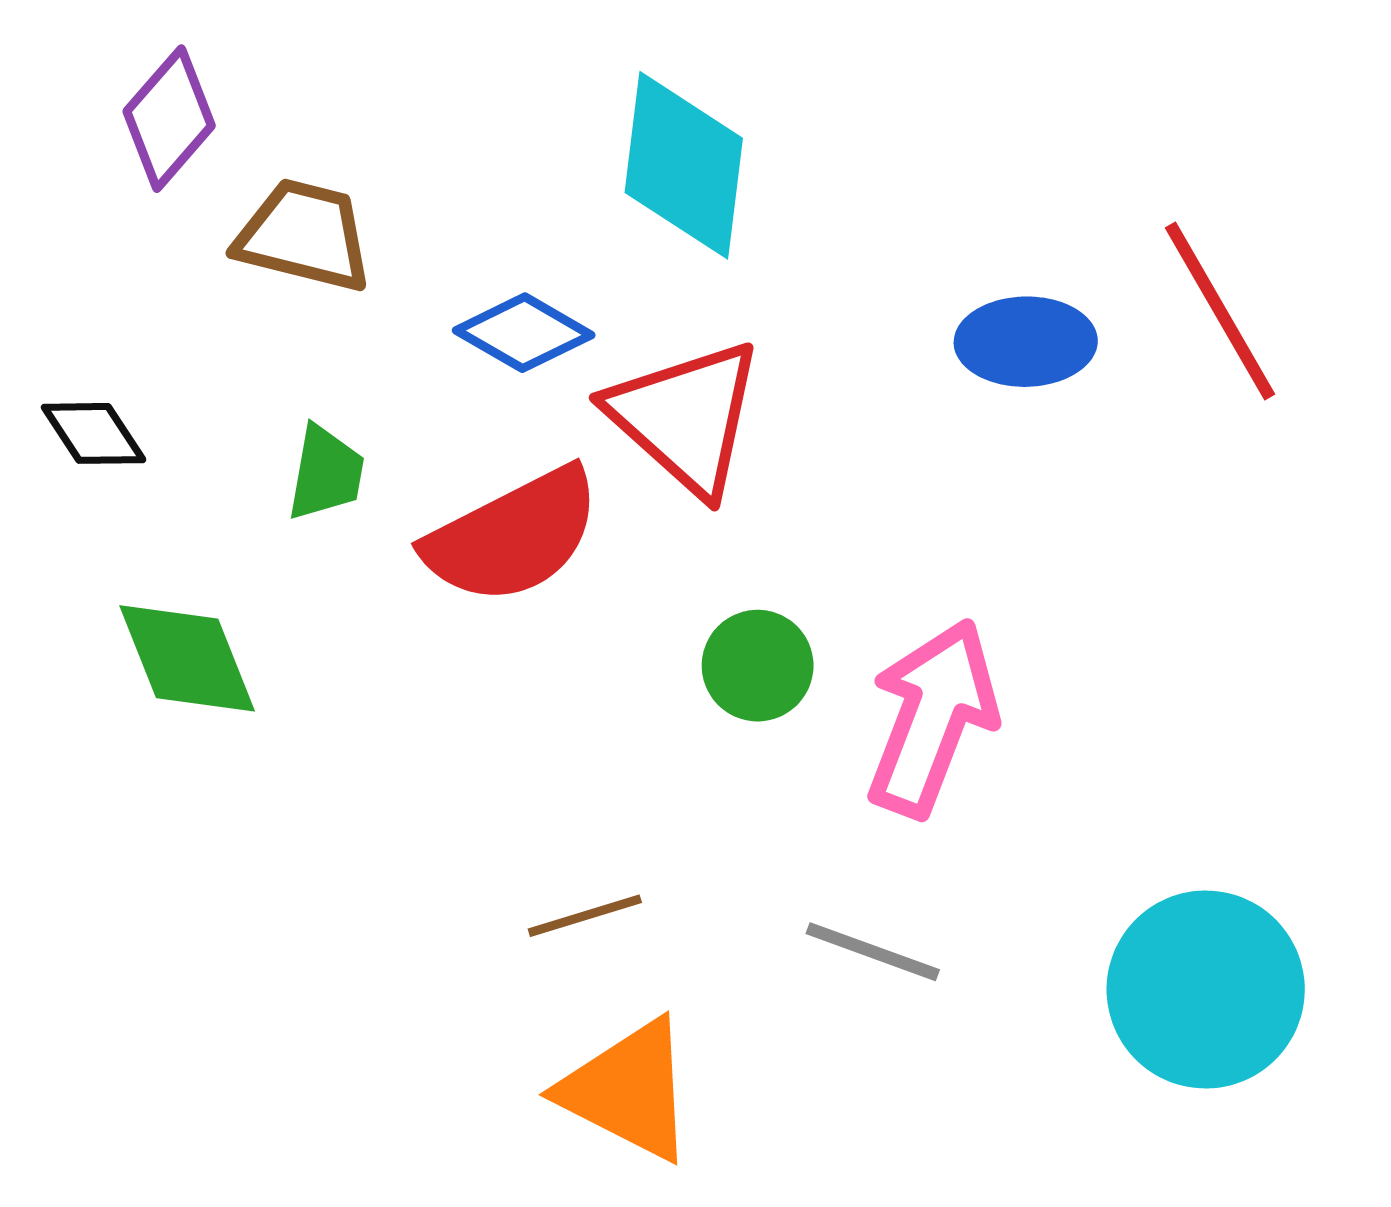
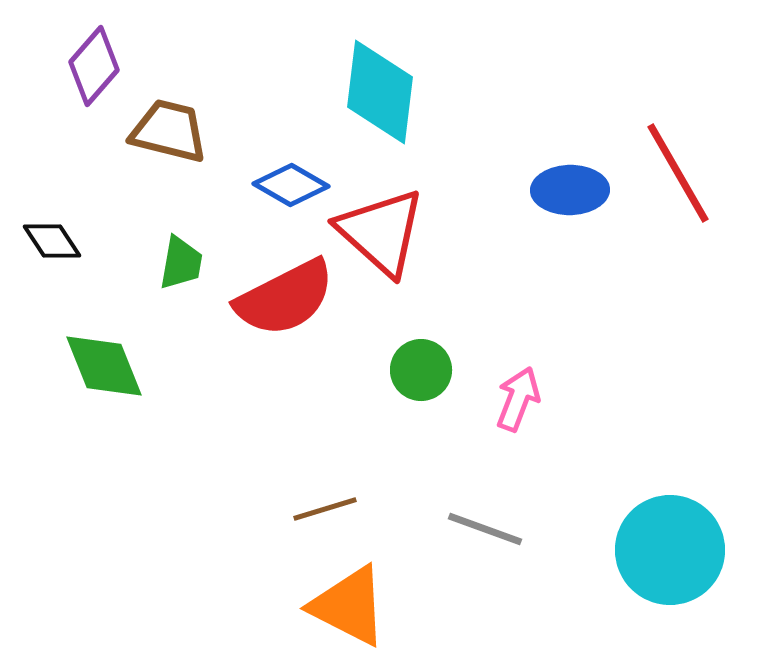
pink arrow: (932, 718) -> (518, 399), size x0.6

